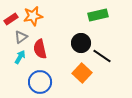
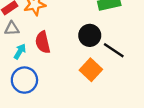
gray triangle: (21, 37) -> (12, 28), moved, turned 32
blue circle: (40, 82) -> (24, 80), moved

